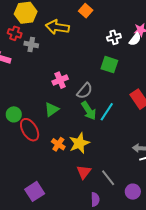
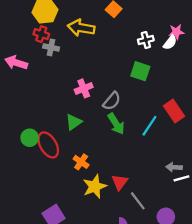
red cross: (15, 33) -> (41, 34), moved
cyan line: (107, 112) -> (149, 126), moved
green circle: (14, 114) -> (30, 138), moved
yellow star: (79, 143) -> (95, 187), moved
red triangle: (84, 172) -> (120, 182), moved

